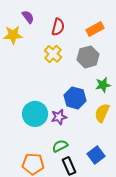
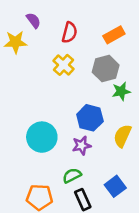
green star: (103, 85) -> (121, 91), moved
purple star: (59, 117) -> (82, 145), moved

